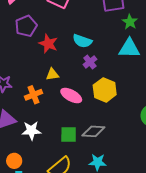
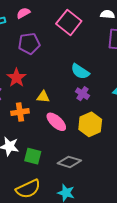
red star: (48, 44) -> (16, 78), moved
purple cross: (90, 62) -> (82, 94), turned -32
green square: (69, 134) -> (33, 156), moved

